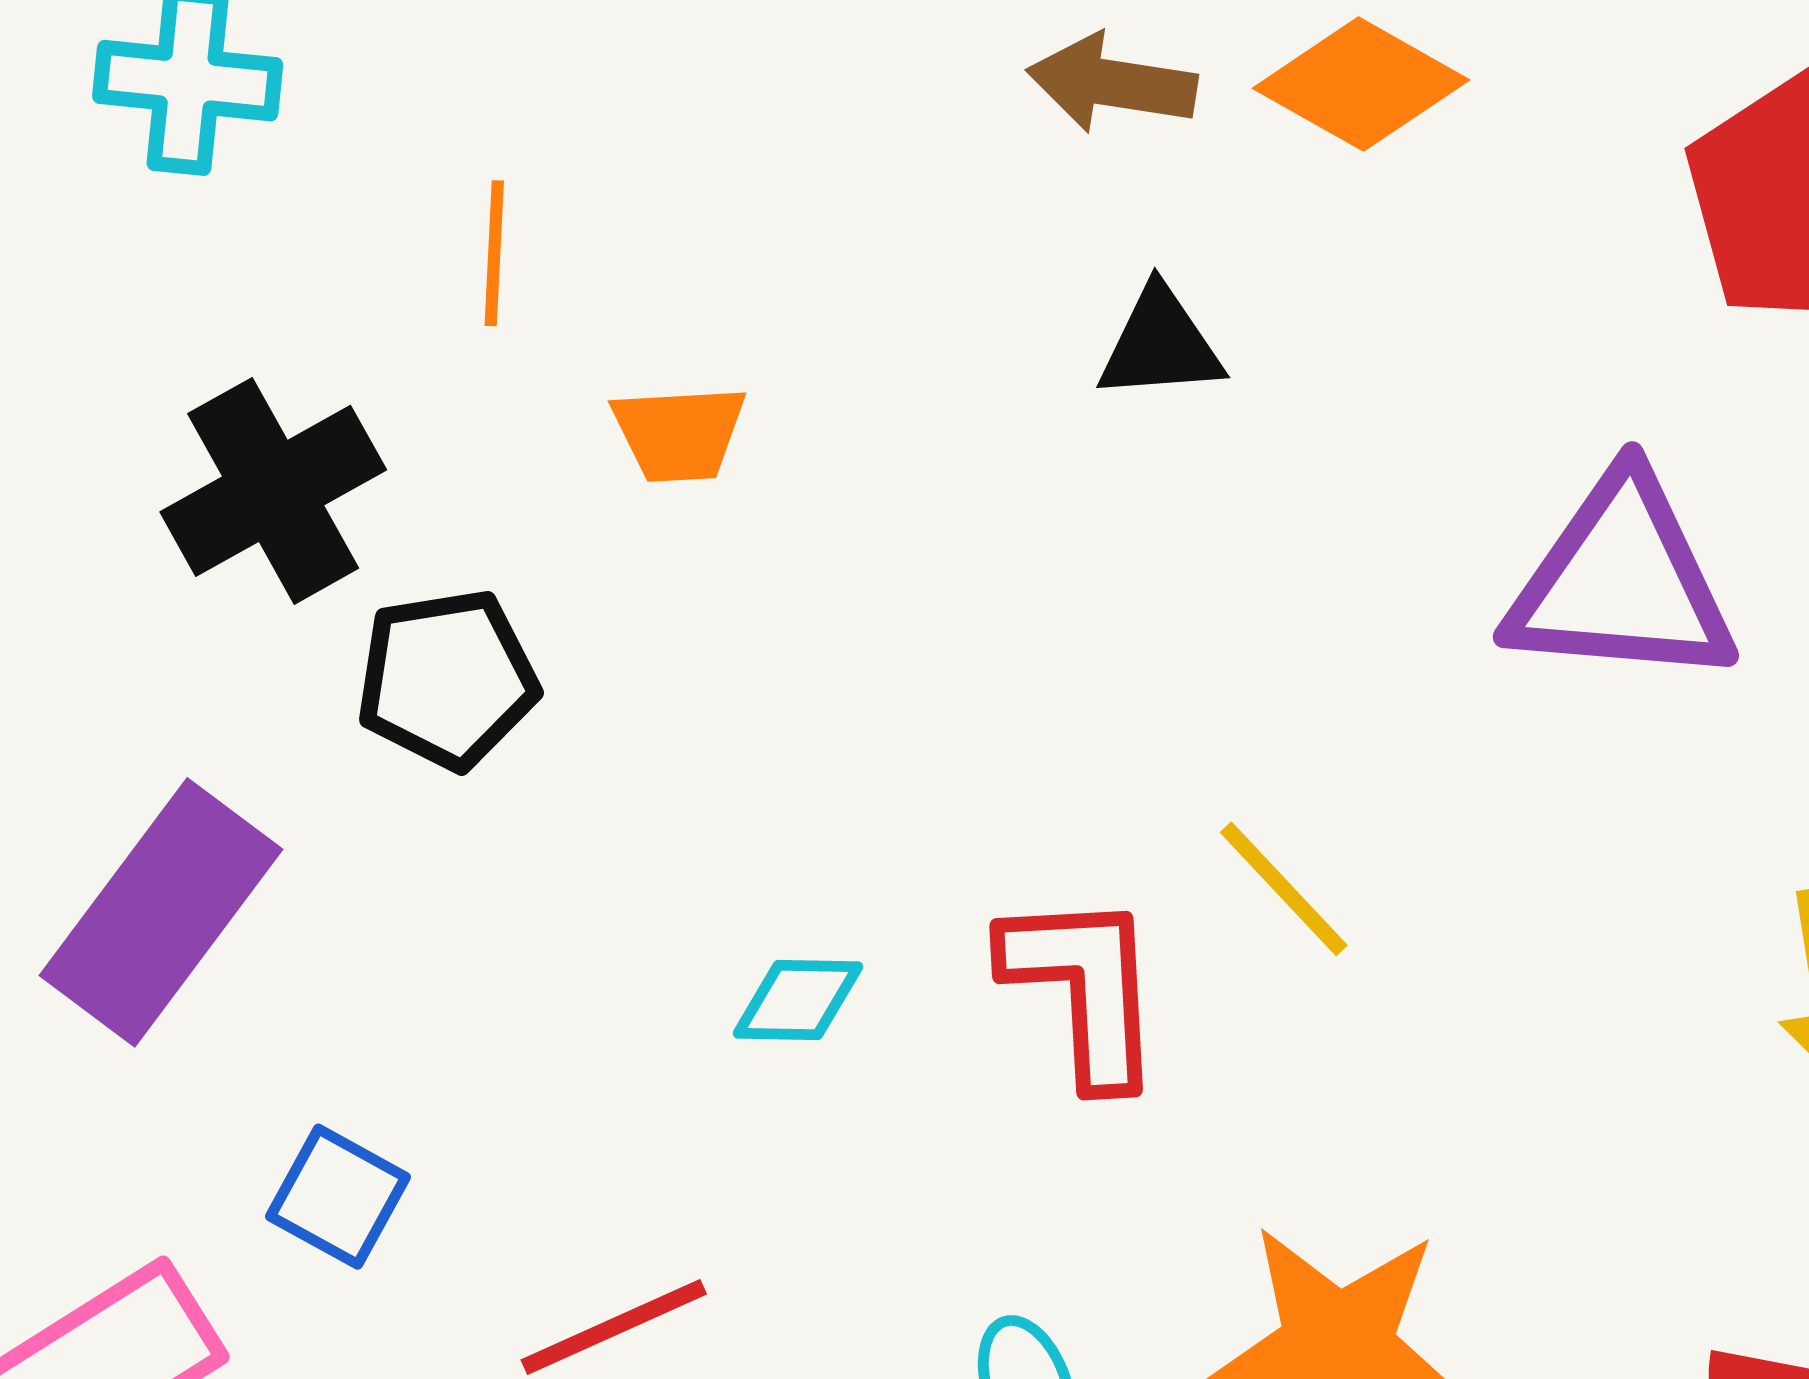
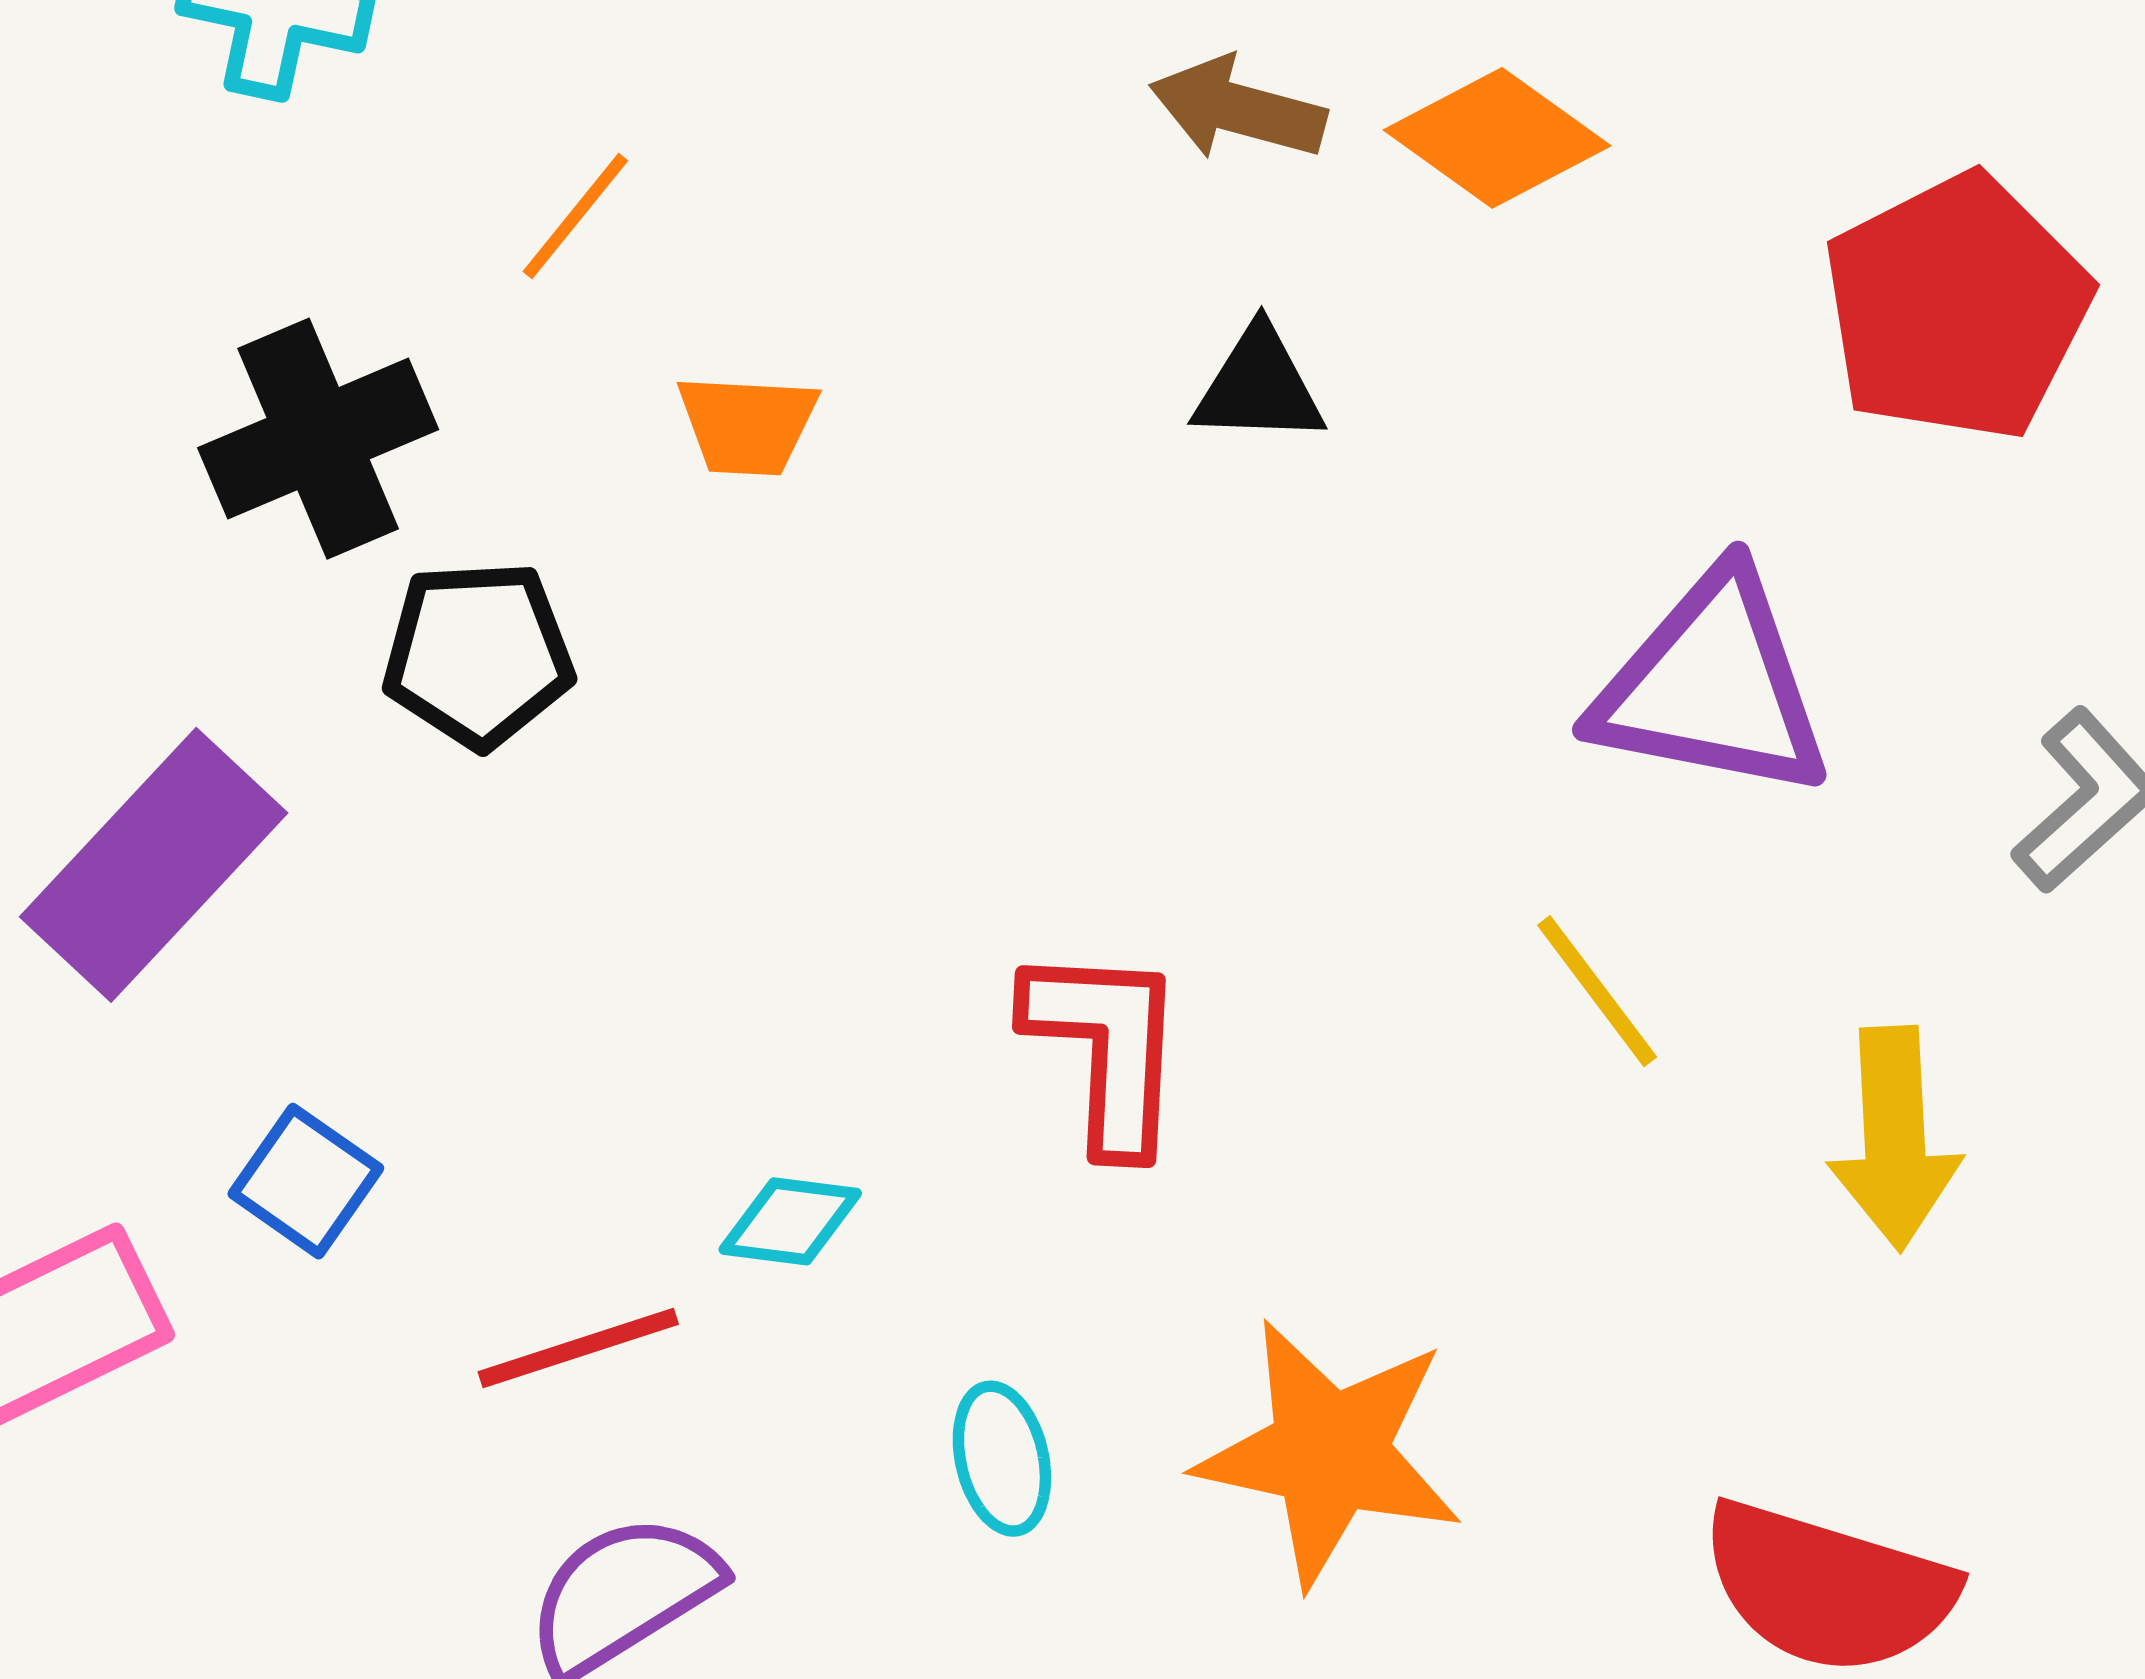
orange line: (494, 253) -> (575, 216), turned 30
yellow line: (1284, 889) -> (1597, 991), moved
cyan diamond: (798, 1000) -> (790, 1221), moved

